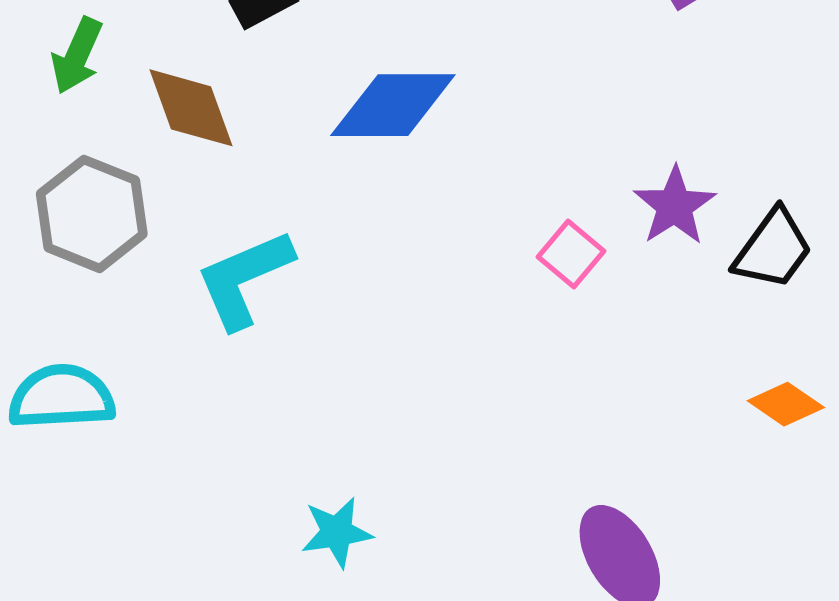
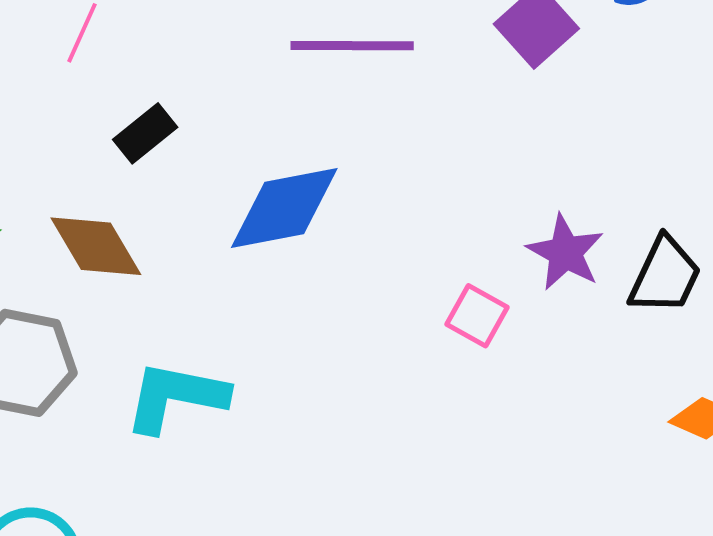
cyan L-shape: (244, 279) -> (176, 397), turned 45

